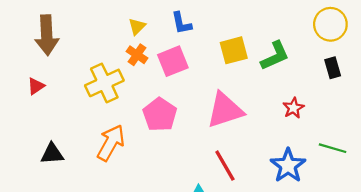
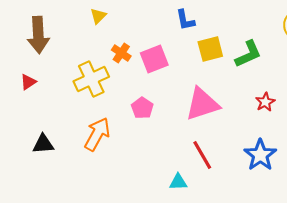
blue L-shape: (182, 23) -> (185, 20), moved
yellow triangle: (137, 26) -> (98, 16), moved
pink pentagon: (160, 114) -> (142, 108), size x0.7

